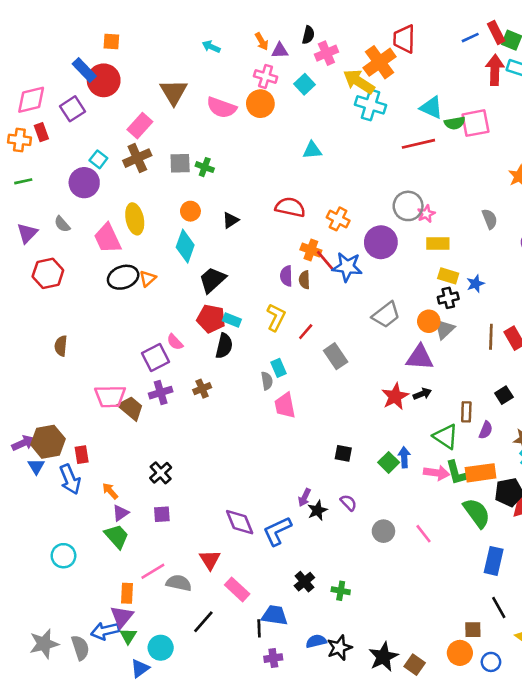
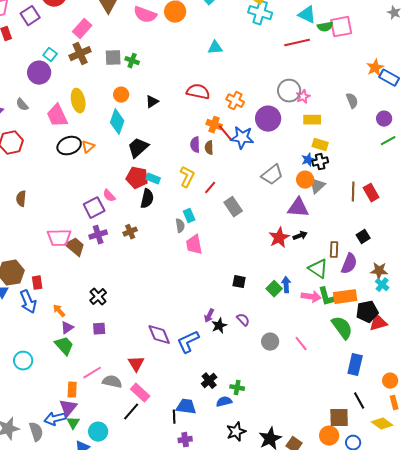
blue star: (475, 284) -> (308, 160), moved
purple semicircle: (486, 430) -> (349, 264), size x1.5
pink rectangle: (237, 589) -> (140, 393), moved
brown square: (473, 630) -> (339, 418), size x1.5
blue semicircle: (316, 641) -> (224, 402), moved

